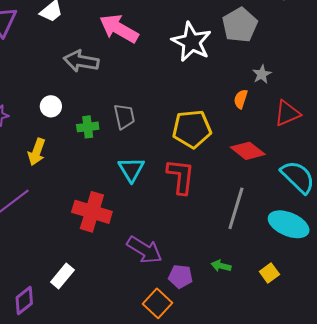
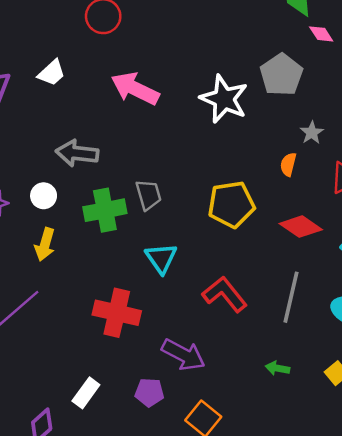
gray arrow: (81, 61) -> (77, 153), moved
white circle: (51, 106) -> (44, 196), moved
green cross: (88, 127) -> (105, 210), size x1.6
red L-shape: (181, 176) -> (225, 294), moved, turned -42
purple pentagon: (180, 276) -> (149, 392), moved

